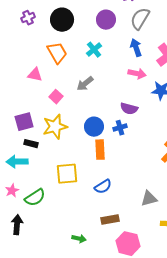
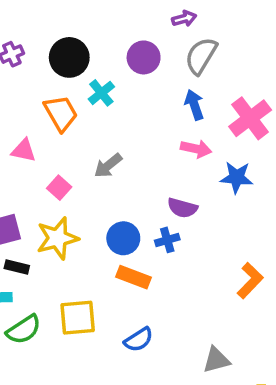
cyan cross: (94, 50) -> (101, 93), moved
orange rectangle: (100, 150) -> (133, 277), turned -66
green semicircle: (35, 198) -> (24, 330), moved

